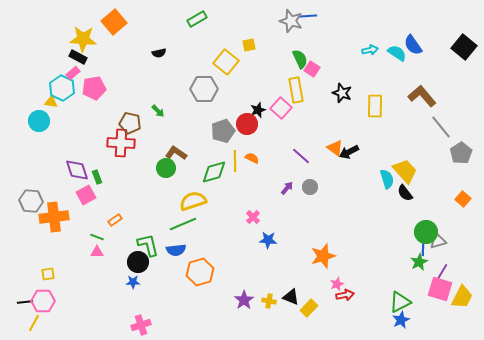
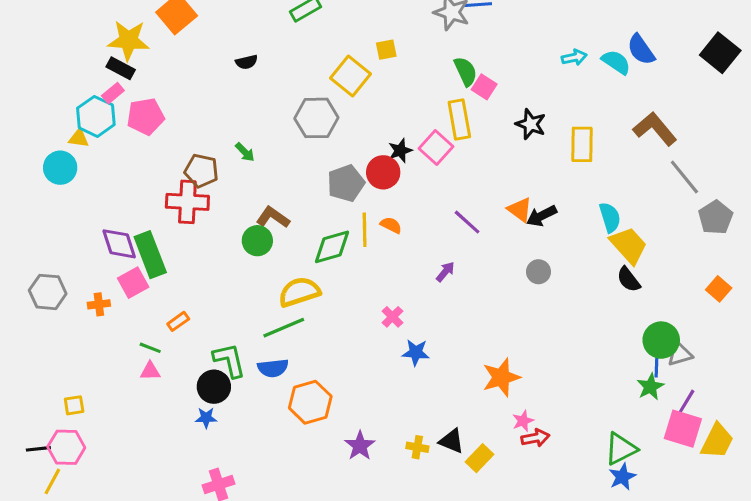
green rectangle: (97, 177) -> (150, 255), size x2.0
cyan semicircle: (387, 179) -> (610, 217), moved
gray circle: (310, 187) -> (538, 272), moved
orange cross: (54, 217) -> (99, 304), moved, size x0.5
purple star: (244, 300) -> (360, 446), moved

